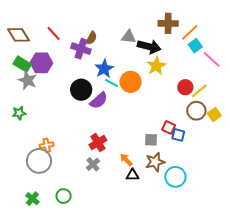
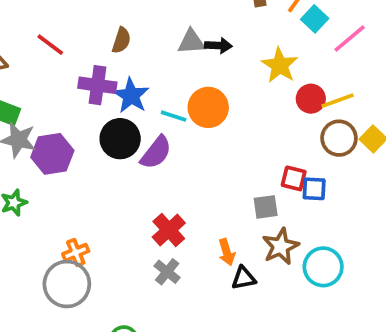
gray triangle: (129, 37) -> (191, 42), moved
black arrow: (149, 47) -> (218, 46), moved, size x0.6
purple cross: (81, 49) -> (97, 85), moved
pink line: (212, 59) -> (350, 38), turned -72
purple hexagon: (41, 63) -> (52, 154), moved
yellow star: (156, 66) -> (280, 65), moved
blue star: (104, 69) -> (131, 96), moved
yellow line: (199, 91) -> (338, 101), turned 30
orange arrow: (126, 160) -> (227, 252), turned -144

